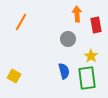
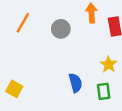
gray circle: (68, 39) -> (61, 29), moved
green rectangle: (87, 78) -> (104, 91), size x0.6

